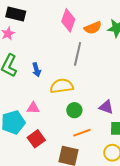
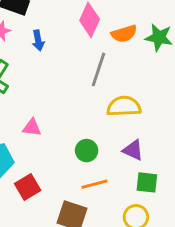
blue arrow: (37, 70) -> (38, 40), moved
yellow semicircle: (62, 86) -> (124, 106), moved
pink triangle: (33, 108) -> (32, 128), moved

